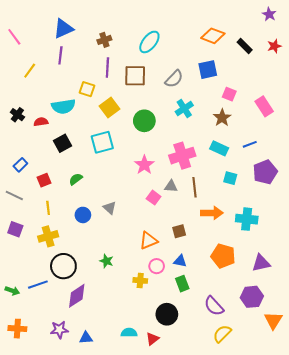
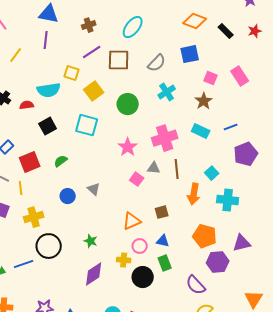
blue triangle: (63, 29) -> (49, 14), turned 35
purple line: (107, 68) -> (92, 52), turned 54
pink rectangle: (264, 106) -> (240, 76), moved
cyan square: (102, 142) -> (87, 125), turned 30
cyan square: (230, 178) -> (212, 173), moved, turned 32
red square: (44, 180) -> (30, 162), size x1.5
yellow line: (48, 208) -> (21, 188), moved
orange arrow: (212, 213) -> (194, 194), turned 100
purple diamond: (77, 296) -> (94, 274), moved
purple hexagon: (252, 297) -> (218, 262), moved
black circle: (167, 314) -> (143, 277), moved

